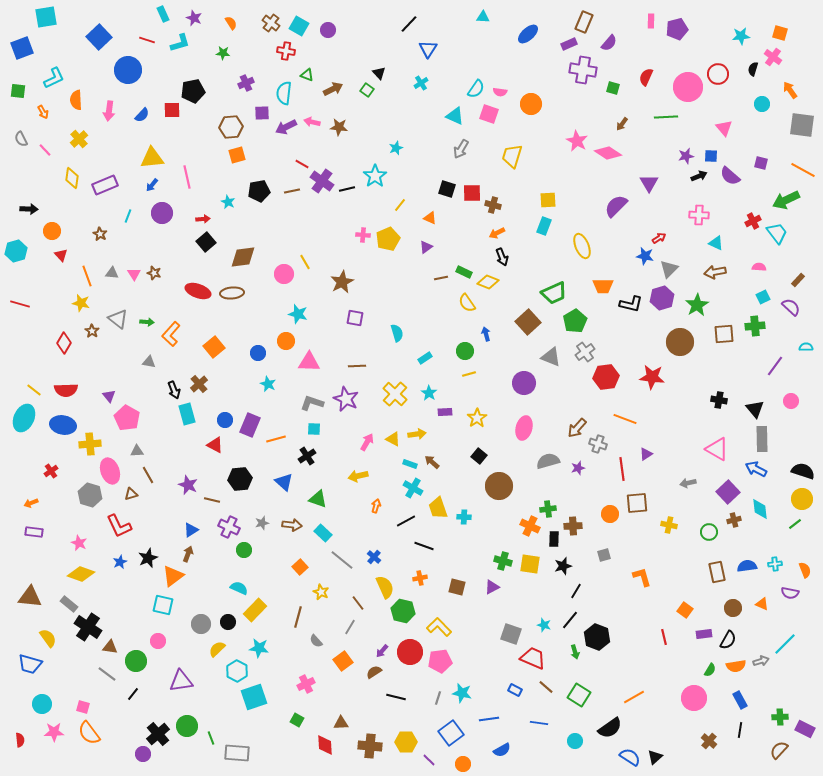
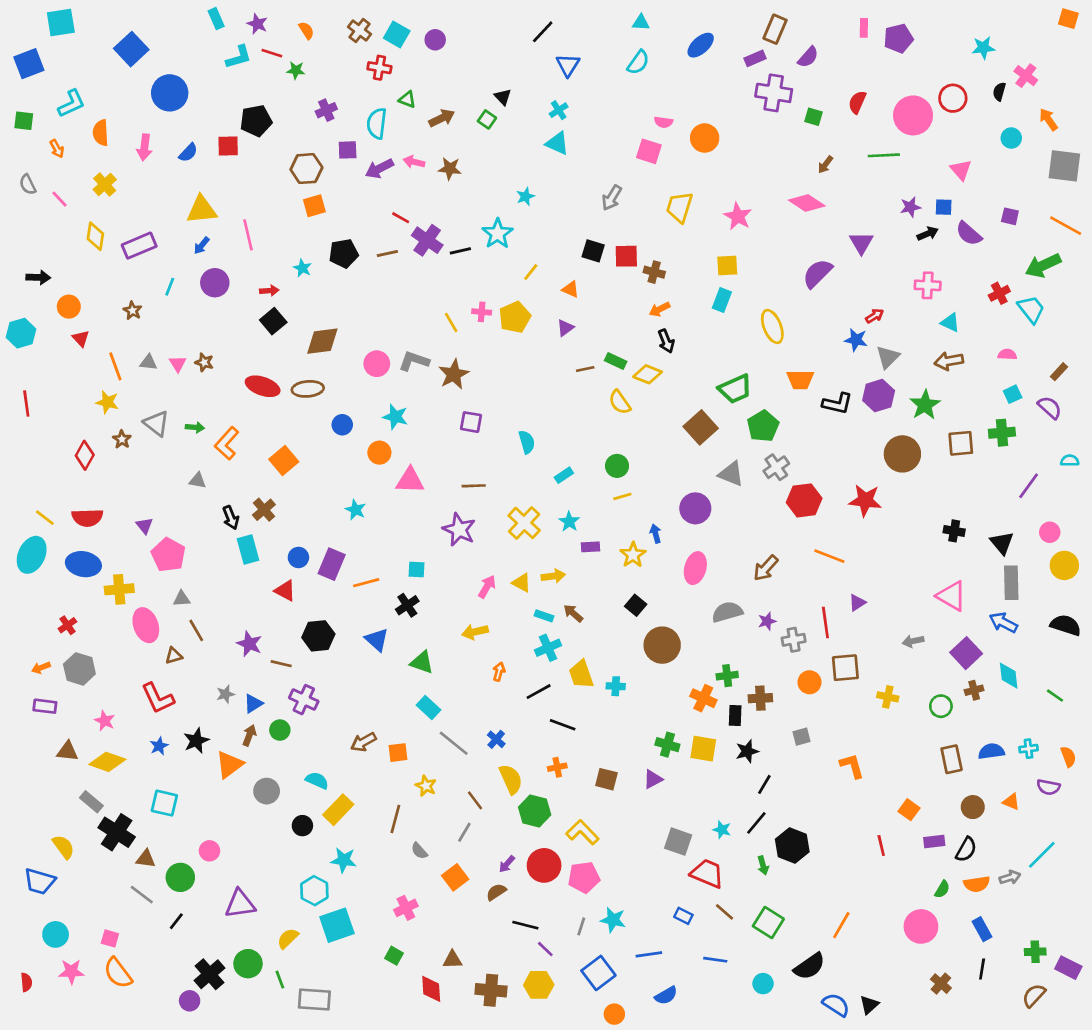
orange square: (780, 33) -> (1068, 19), moved
red line: (147, 40) -> (272, 53), moved
cyan semicircle: (476, 89) -> (638, 62), moved
cyan triangle: (455, 116) -> (557, 143), moved
pink star: (577, 141) -> (738, 216), moved
yellow line: (305, 262) -> (451, 323), moved
red line: (20, 304) -> (26, 403), turned 66
blue arrow: (486, 334) -> (656, 534), moved
blue circle: (258, 353) -> (342, 425), moved
gray L-shape: (312, 403) -> (414, 361), moved
gray cross: (598, 444) -> (794, 640), moved, turned -30
cyan cross: (413, 488) -> (548, 648), turned 36
gray hexagon: (90, 495) -> (79, 669), moved
yellow circle: (802, 499) -> (1064, 565), moved
gray star: (262, 523) -> (225, 694), moved
green line: (795, 524) -> (1055, 696), turned 72
brown arrow: (292, 525) -> (363, 742), moved, turned 144
green circle: (244, 550) -> (280, 730), moved
orange square: (300, 567) -> (398, 753), turned 35
brown triangle: (30, 597) -> (67, 751), moved, size x0.7
cyan square: (163, 605) -> (164, 803), moved
gray circle: (201, 624) -> (267, 791), moved
yellow semicircle: (217, 649) -> (288, 938), moved
orange line: (634, 697) -> (841, 925), turned -30
purple line: (429, 760) -> (545, 949), moved

